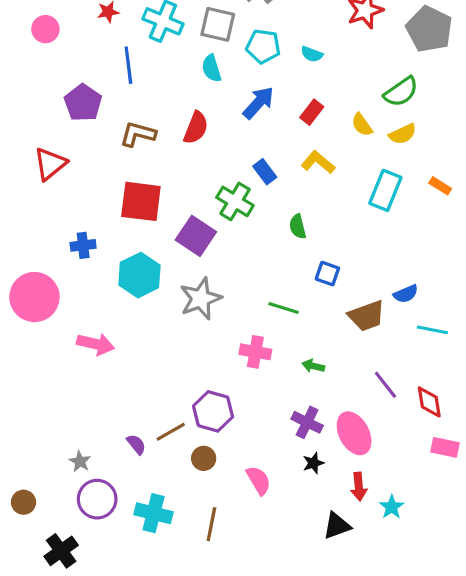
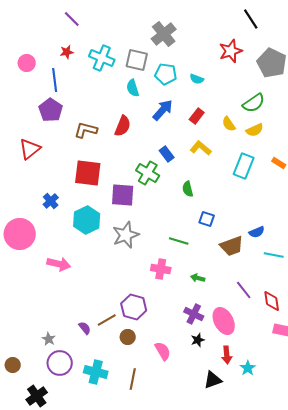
blue line: (128, 65) -> (55, 80), moved
purple square: (196, 236) -> (123, 195), turned -30
blue cross: (83, 245) -> (51, 201), turned -35

